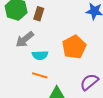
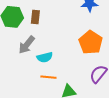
orange pentagon: (74, 47) -> (91, 42), moved

